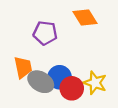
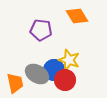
orange trapezoid: (23, 67) -> (15, 83), moved
yellow star: (95, 83) -> (69, 60), moved

